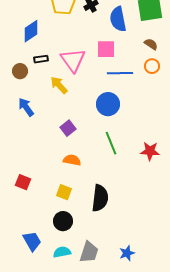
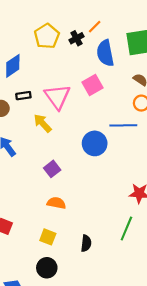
pink square: (106, 49) -> (92, 85), turned -30
blue line: (120, 73) -> (123, 125), moved
green line: (111, 143) -> (126, 228), moved, turned 45
black semicircle: (100, 198) -> (86, 243), size x0.6

